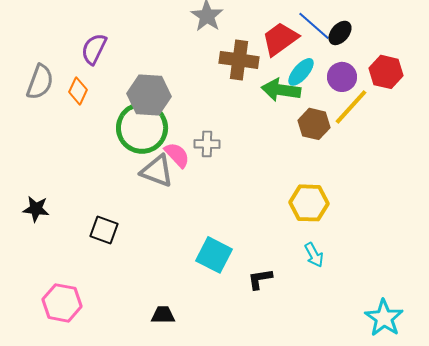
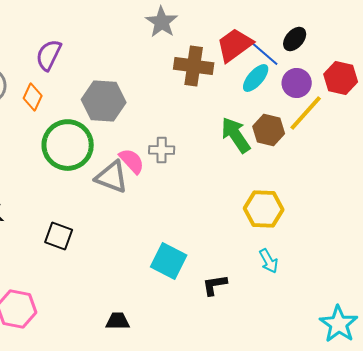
blue line: (314, 26) -> (263, 52), moved
green arrow: (281, 90) -> (236, 135), moved, turned 48
green circle: (142, 128) -> (68, 145), moved

